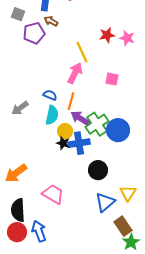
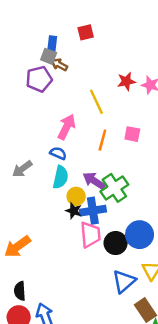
gray square: (18, 14) -> (49, 56), moved
pink arrow: (75, 73) -> (67, 127), moved
orange line: (71, 101) -> (102, 140), moved
blue circle: (118, 130) -> (140, 235), moved
pink trapezoid: (53, 194) -> (90, 235), moved, turned 55
black semicircle: (18, 210) -> (20, 291), size x0.7

